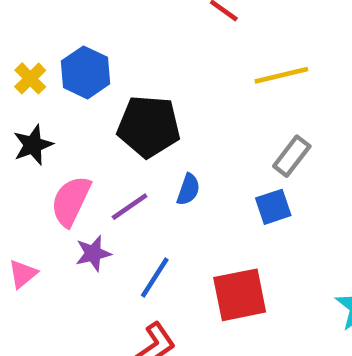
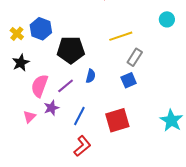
yellow line: (281, 75) -> (121, 36), moved
pink triangle: (23, 274) -> (29, 117), moved

